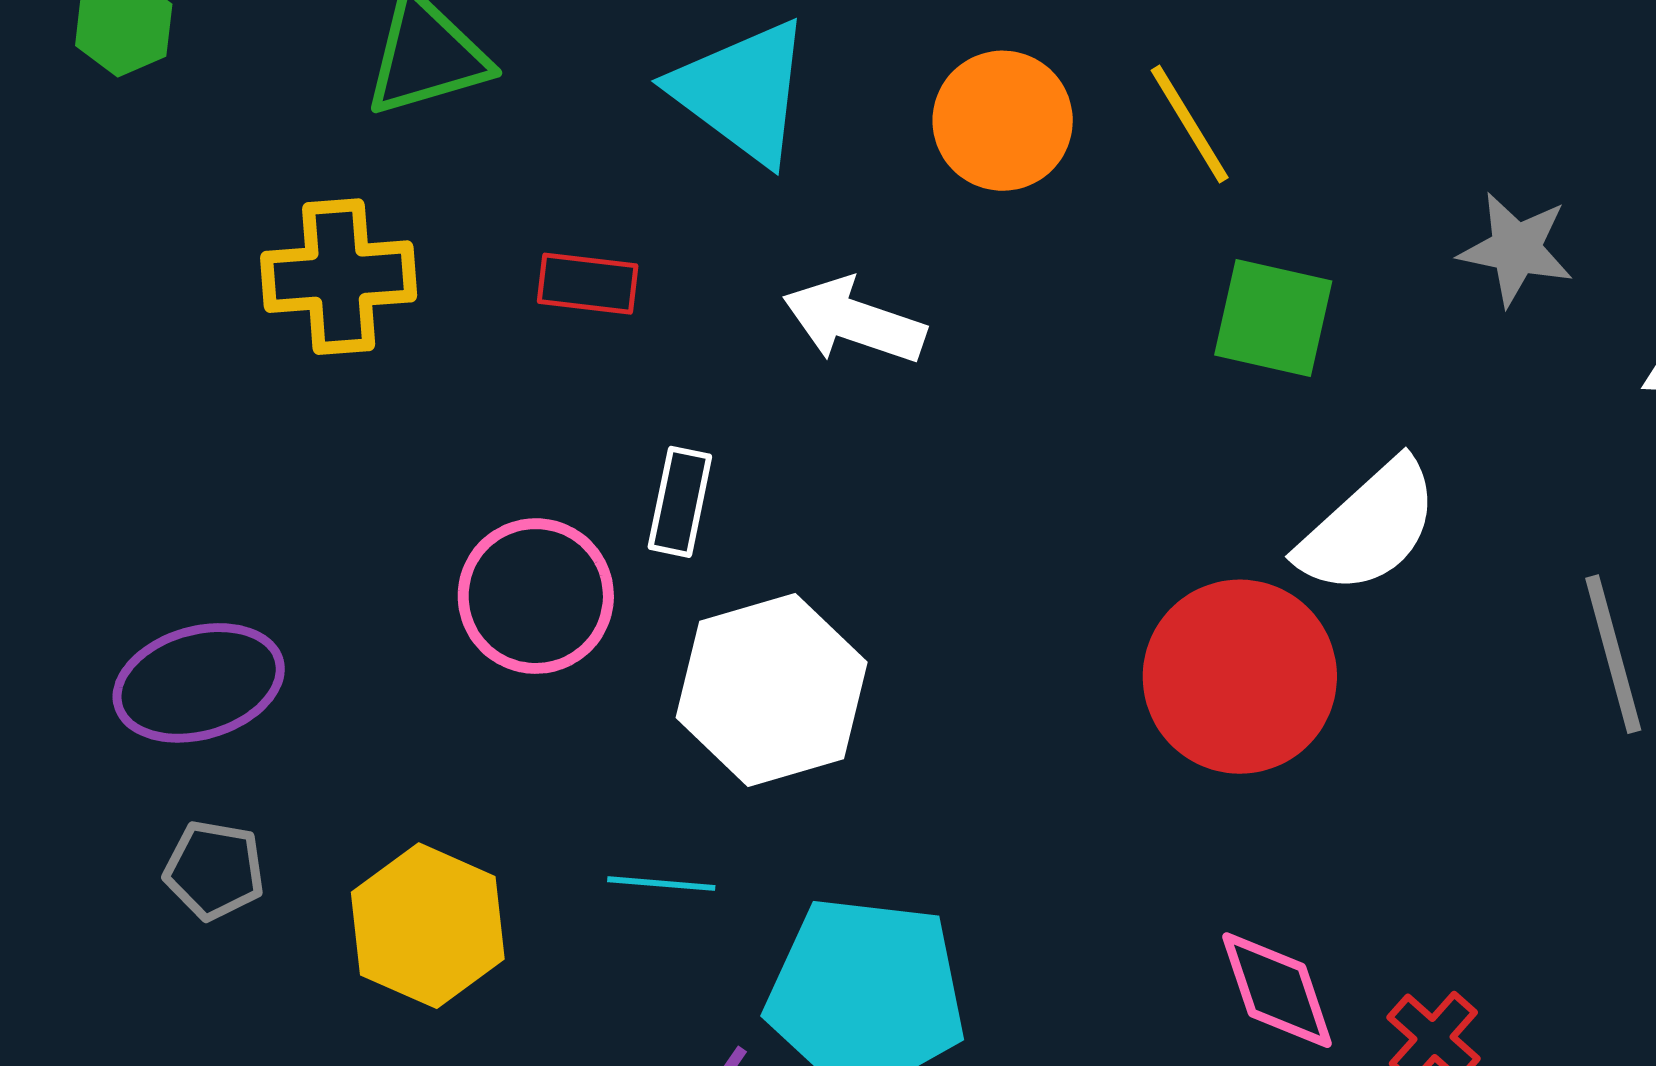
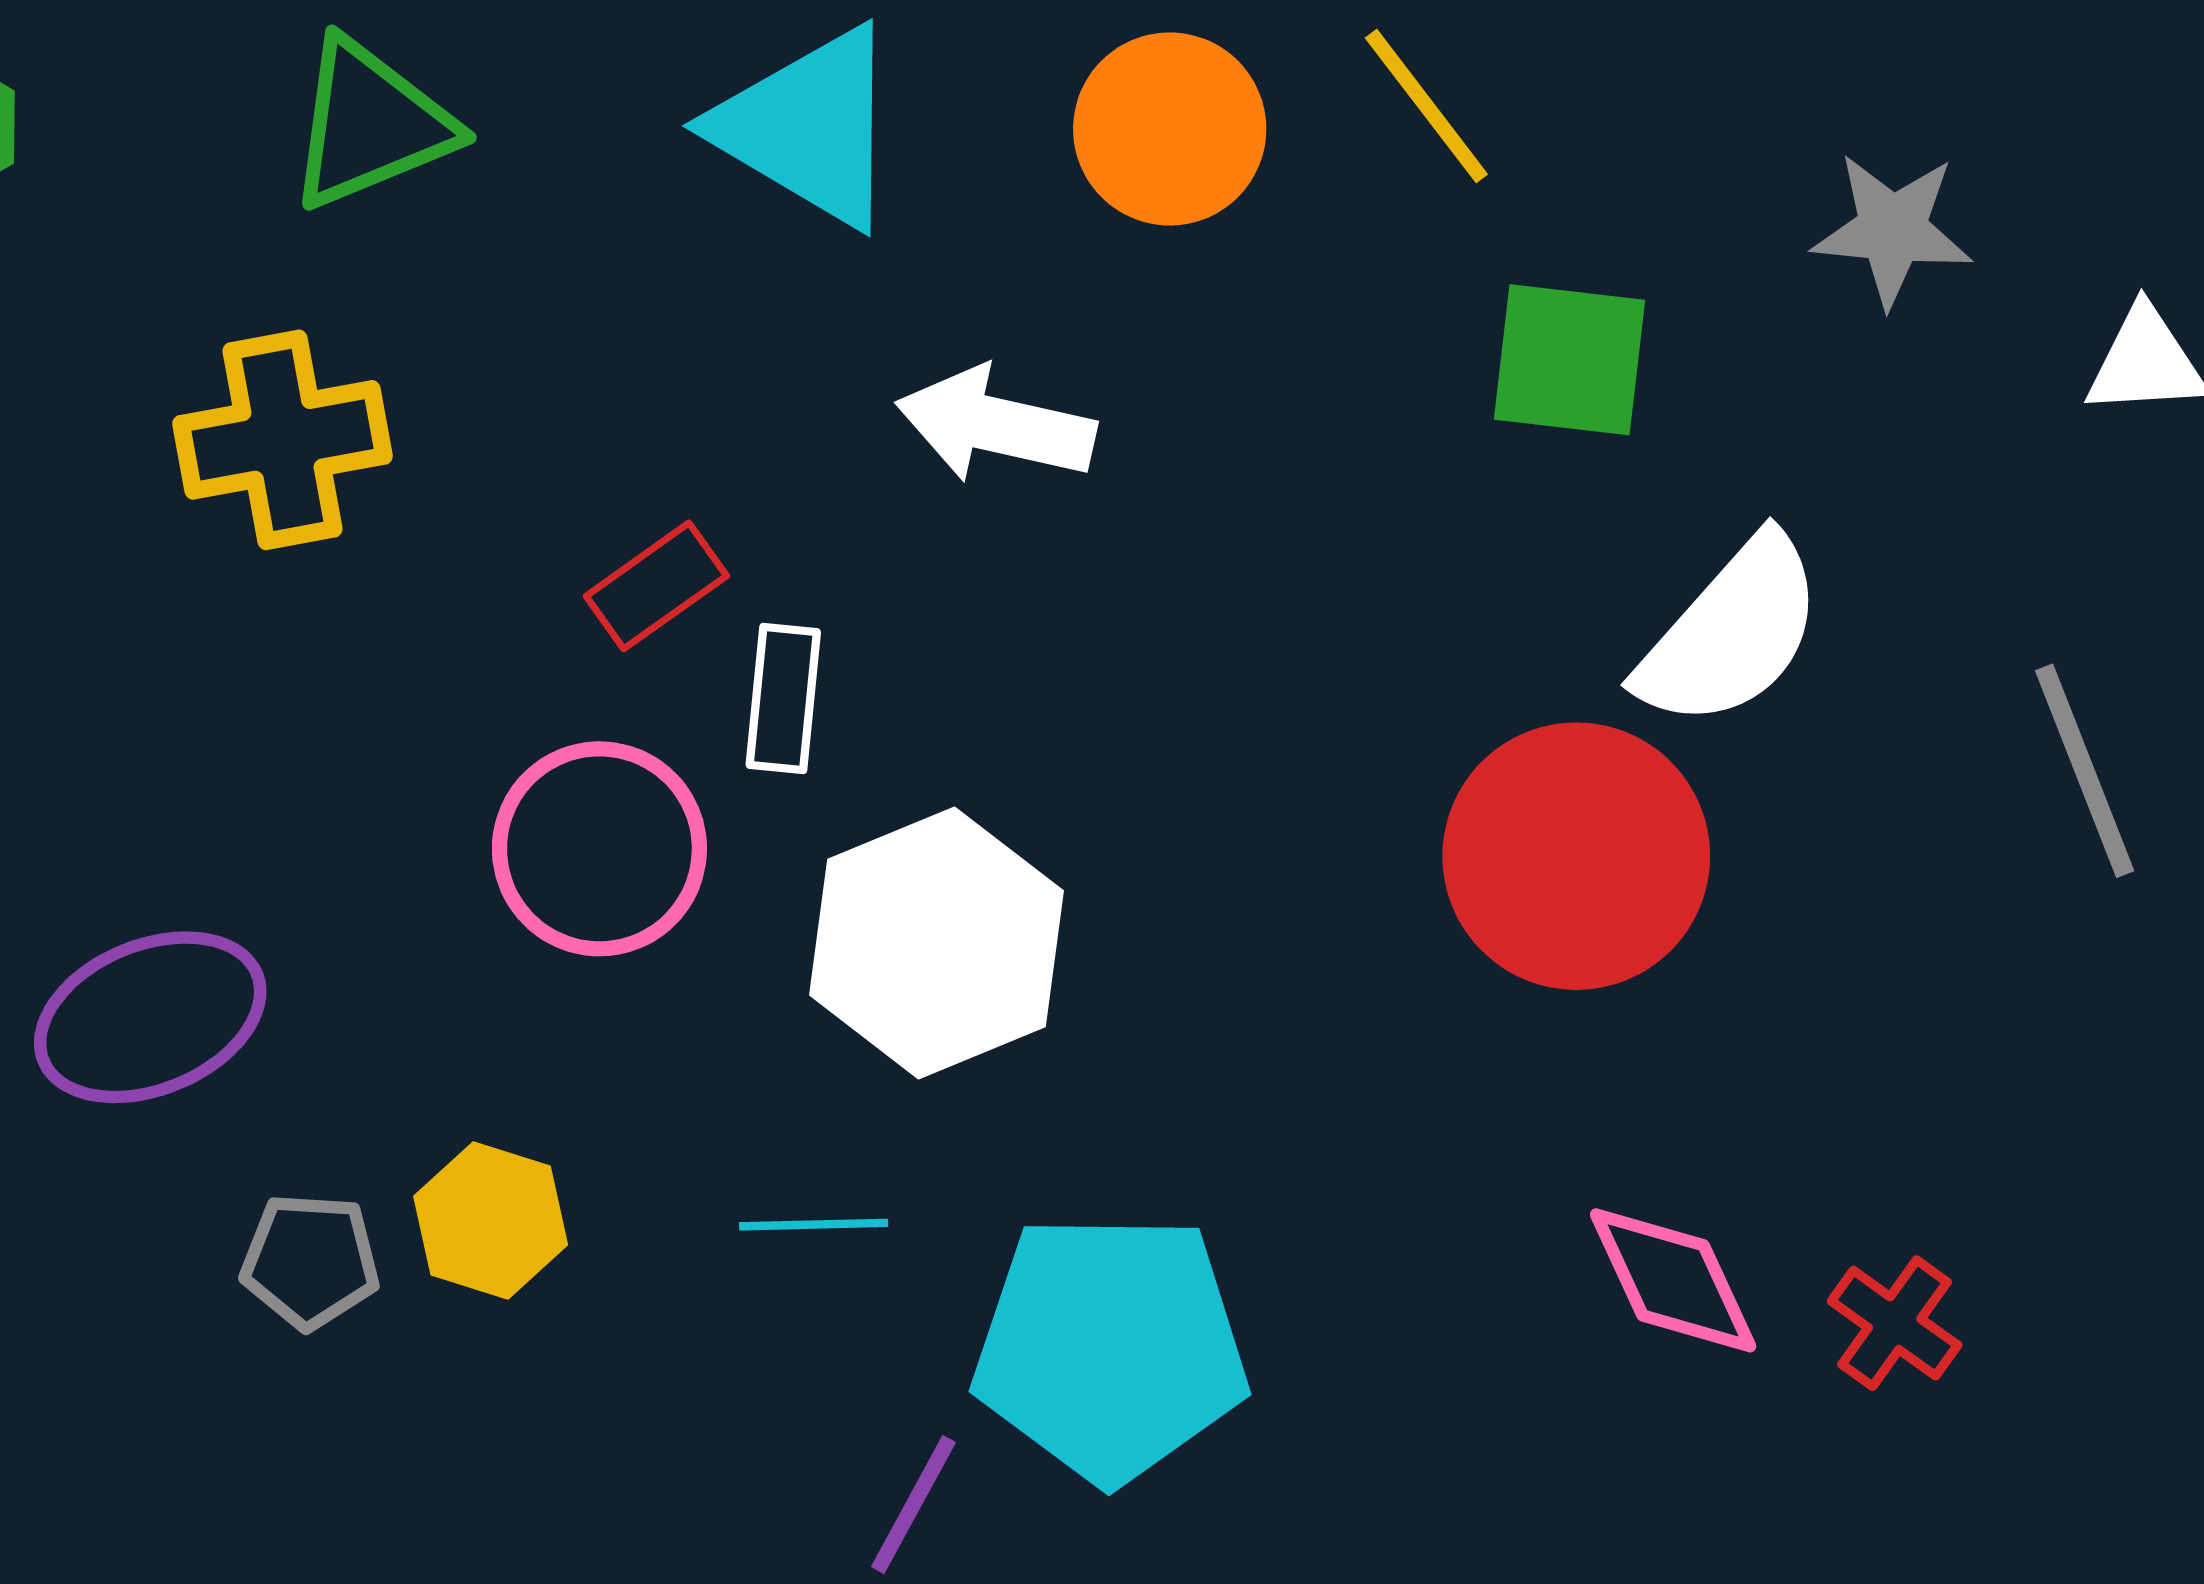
red rectangle: (588, 284) -> (656, 586), moved, turned -36
gray pentagon: (214, 870) -> (310, 1261), moved
yellow hexagon: (428, 926) -> (491, 1220), moved, size x0.7

